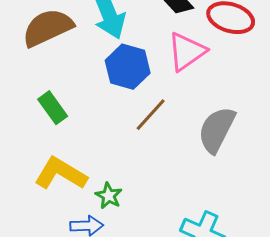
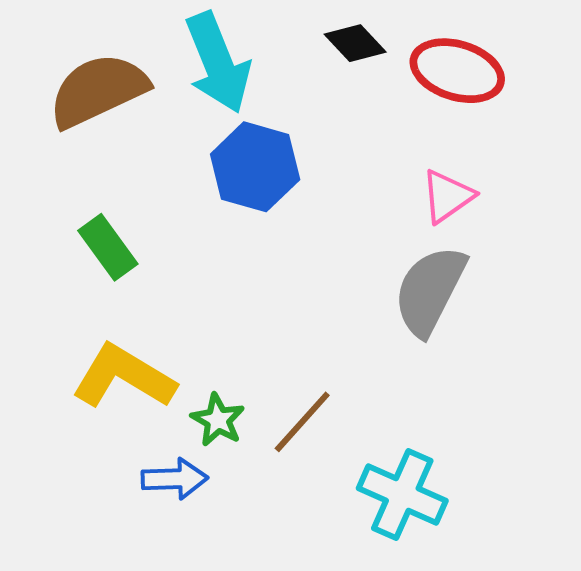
pink triangle: (187, 52) -> (447, 196), moved, size x0.7
brown line: (151, 115) -> (302, 422), moved

